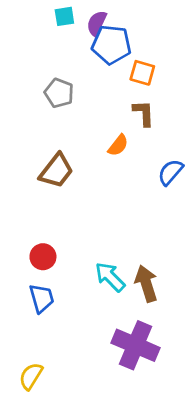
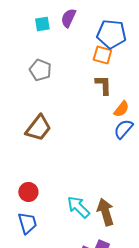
cyan square: (64, 16) -> (42, 24), moved
blue pentagon: (111, 45) -> (111, 34), moved
orange semicircle: (118, 145) -> (121, 109), moved

